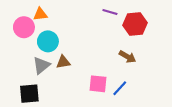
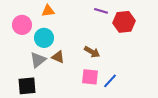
orange triangle: (40, 14) -> (48, 11), moved
brown arrow: (127, 57) -> (92, 52), moved
brown triangle: (63, 62) -> (58, 57), turned 32

